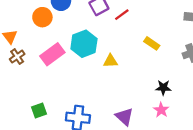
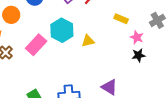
orange circle: (42, 17) -> (11, 15), moved
pink star: (161, 110) -> (137, 37), moved

